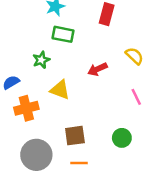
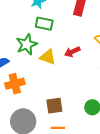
green star: (41, 60) -> (27, 44), size x1.5
yellow triangle: (60, 90) -> (48, 57), moved

